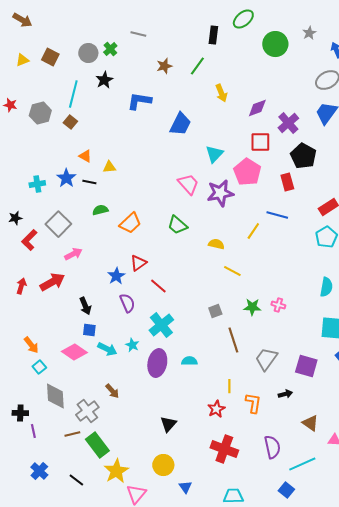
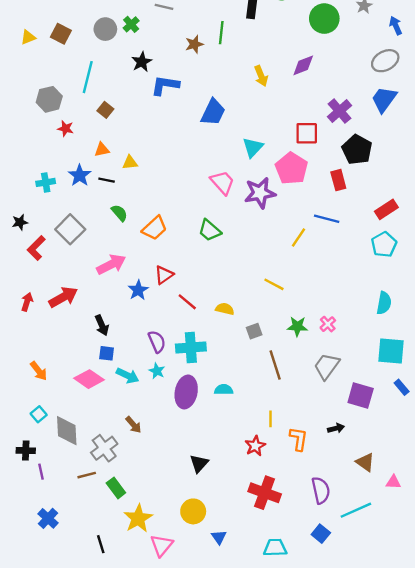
green line: (197, 66) -> (221, 33), moved, turned -30
black star: (104, 80) -> (142, 62), moved
red star: (10, 105) -> (66, 129), moved
purple diamond: (257, 108) -> (303, 65), moved
brown square: (70, 122) -> (105, 110), moved
orange triangle: (85, 156) -> (102, 150), turned -40
green semicircle: (100, 210) -> (119, 213), turned 63
yellow semicircle: (216, 244) -> (225, 309), moved
pink arrow: (73, 254) -> (111, 264), moved, size x1.4
purple semicircle: (127, 303) -> (157, 342), moved
pink cross: (278, 305) -> (328, 324), turned 32
cyan cross: (161, 325) -> (191, 347), turned 35
gray trapezoid: (266, 359) -> (327, 366), moved
cyan square: (39, 367) -> (39, 414), moved
green rectangle: (97, 445) -> (116, 488), size x0.7
black line: (76, 480) -> (101, 544), moved, turned 35
blue square: (286, 490) -> (321, 534), moved

